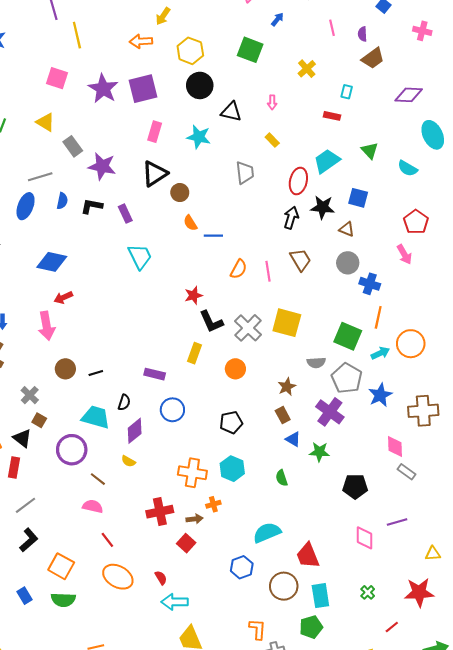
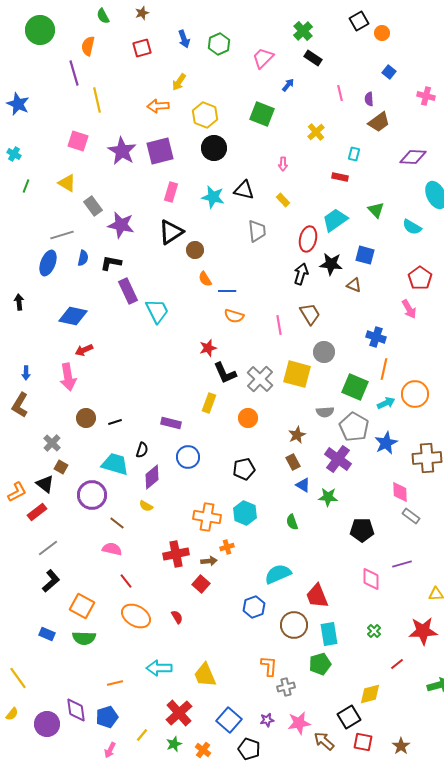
black triangle: (231, 112) -> (244, 190), moved
purple rectangle: (125, 214) -> (128, 291), moved, size x1.4
gray circle: (348, 263) -> (324, 352), moved
orange semicircle: (239, 269) -> (234, 316), moved, turned 78
red rectangle: (14, 468) -> (37, 512), turned 42
blue rectangle: (24, 596) -> (47, 634), turned -35
cyan arrow: (175, 602) -> (159, 668), moved

